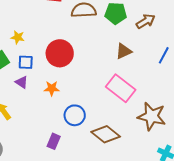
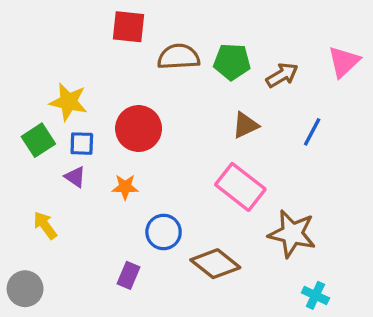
yellow star: (18, 37) -> (68, 102), size x1.6

